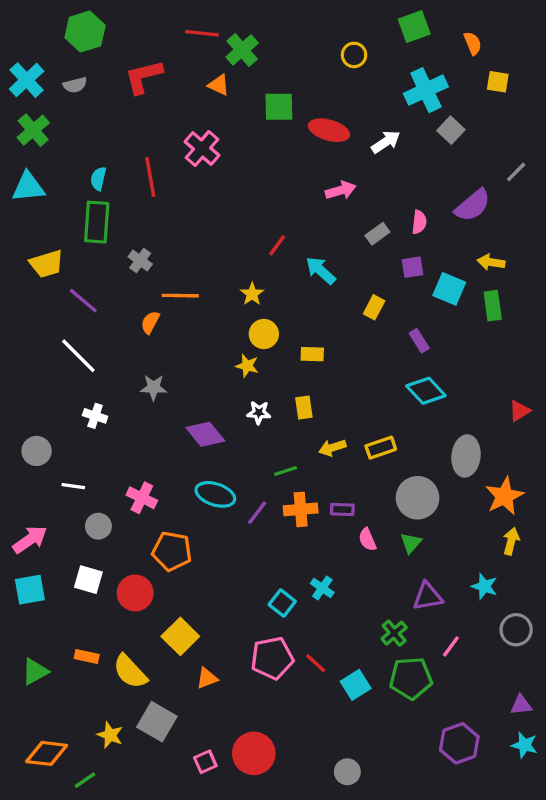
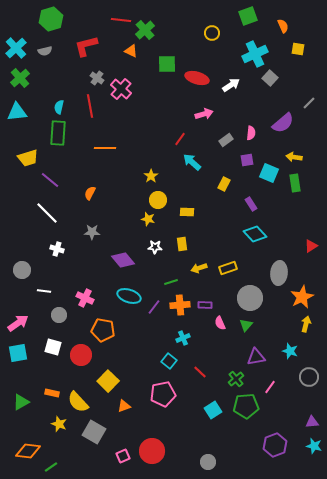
red line: (277, 245) -> (180, 139), moved
gray cross: (140, 260) -> (97, 78), moved
orange line: (180, 296) -> (105, 148), moved
cyan cross: (322, 588) -> (183, 338), moved, turned 32
red line: (316, 663) -> (200, 372), moved
yellow star: (110, 735) -> (59, 424), moved

